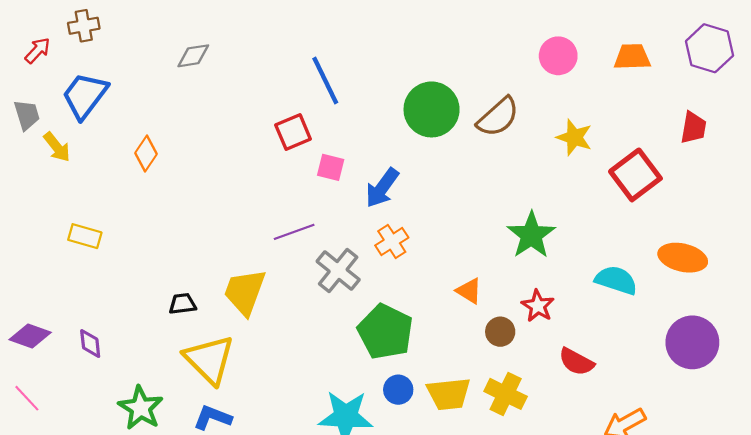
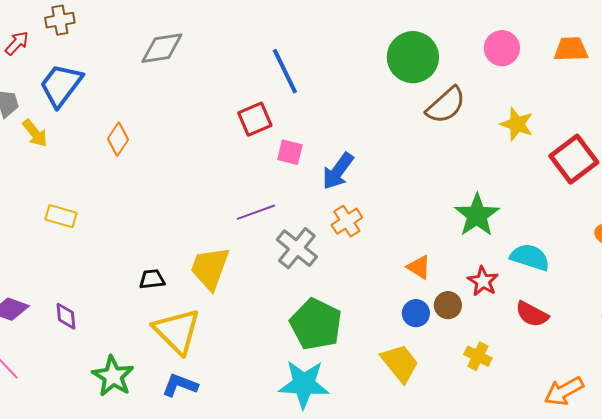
gray diamond: (193, 56) -> (162, 48), size x1.4
green circle: (432, 109) -> (413, 57), moved
cyan semicircle: (616, 280) -> (530, 257), moved
green pentagon: (385, 332) -> (316, 324), moved
red semicircle: (576, 362) -> (532, 314), moved
blue circle: (398, 390) -> (416, 313), moved
yellow trapezoid: (449, 394) -> (400, 363), turned -123
yellow cross: (506, 394) -> (478, 356), moved, size x0.7

